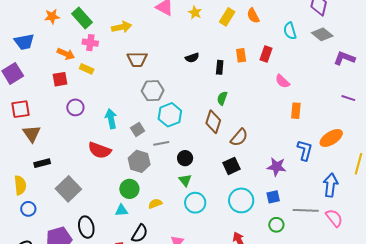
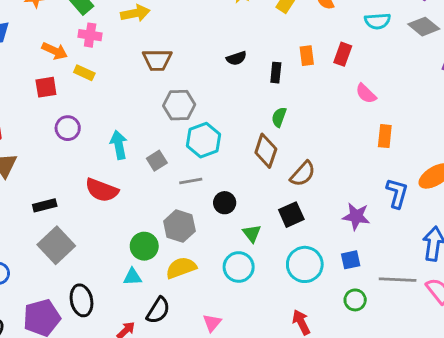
cyan semicircle: (290, 31) -> (378, 21), turned -78
gray hexagon: (139, 161) -> (179, 226), moved
black rectangle: (42, 163) -> (45, 205), moved
green triangle: (185, 180) -> (252, 233), moved
yellow semicircle: (155, 204) -> (181, 268), size x1.5

